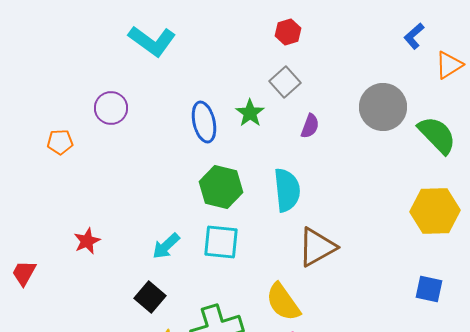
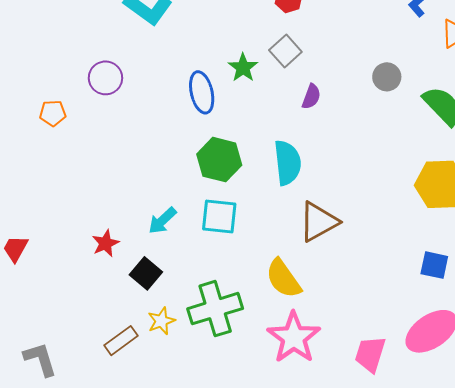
gray circle: (383, 107) -> (387, 77), size x0.6
green star: (250, 113) -> (243, 68), moved
red star: (87, 241) -> (105, 243), moved

